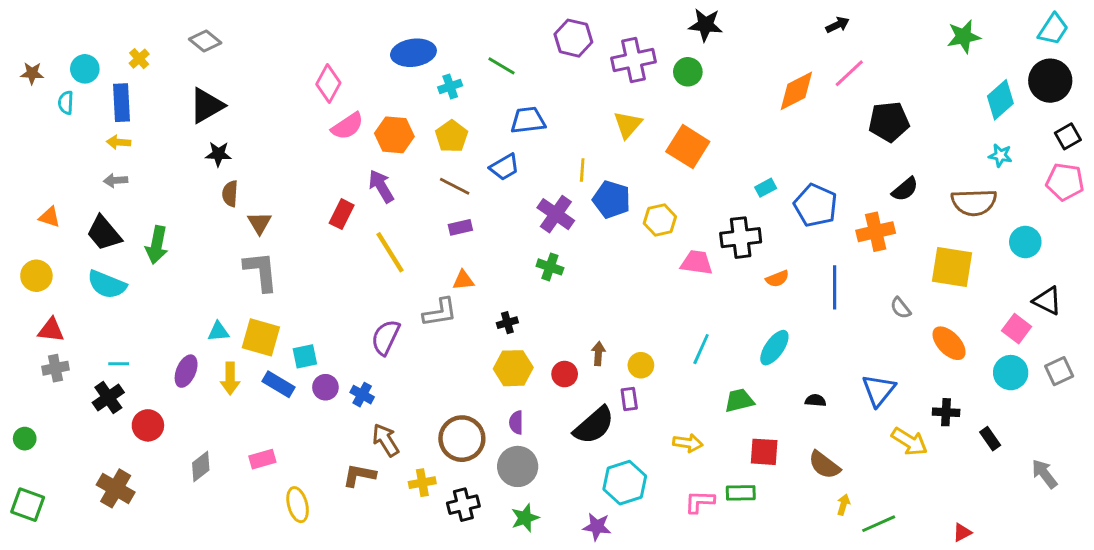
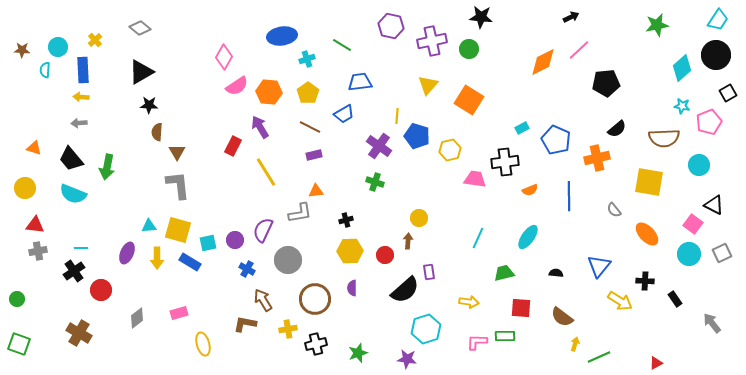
pink pentagon: (1065, 182) -> (709, 122), moved, turned -30
yellow circle: (641, 365) -> (419, 218), moved
purple circle: (325, 387) -> (235, 240), moved
gray circle: (518, 466) -> (288, 260), moved

